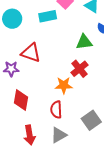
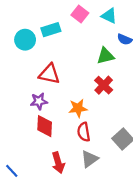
cyan rectangle: (48, 16) -> (51, 30), moved
purple star: (11, 69) -> (39, 101), moved
orange star: (64, 85) -> (78, 108), moved

